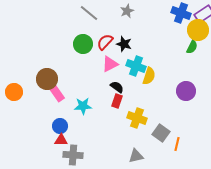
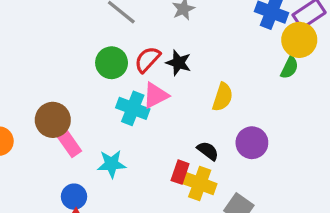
cyan cross: (136, 66) -> (133, 108), moved
yellow semicircle: (149, 76) -> (223, 97), moved
black semicircle: (117, 87) -> (208, 151), moved
purple circle: (186, 91) -> (252, 143), moved
red rectangle: (117, 101) -> (180, 172), moved

